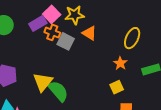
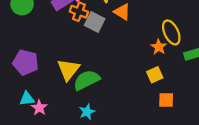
yellow ellipse: (132, 38) -> (171, 32), moved, turned -50
green semicircle: (58, 91) -> (87, 80), turned -75

